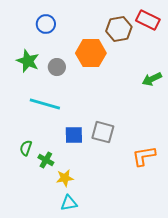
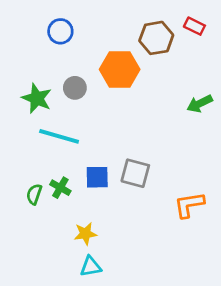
red rectangle: (148, 20) -> (194, 26), size x0.7
green star: (28, 61) -> (37, 98), moved
green cross: (46, 160) -> (60, 188), moved

